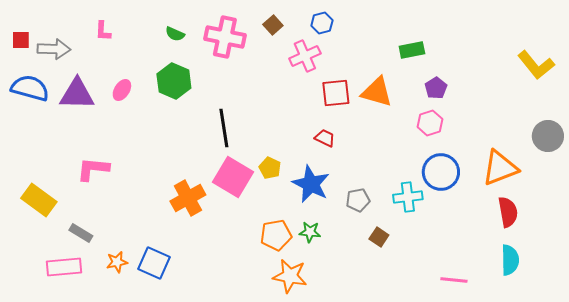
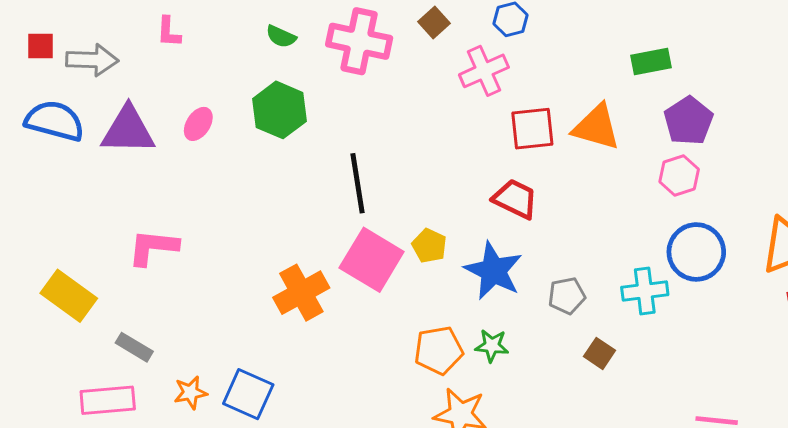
purple pentagon: (436, 88) -> (688, 121), size x1.4
red trapezoid: (325, 138) -> (515, 199), size x1.4

